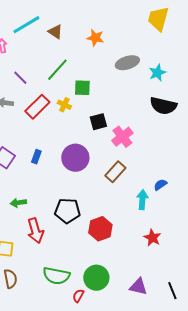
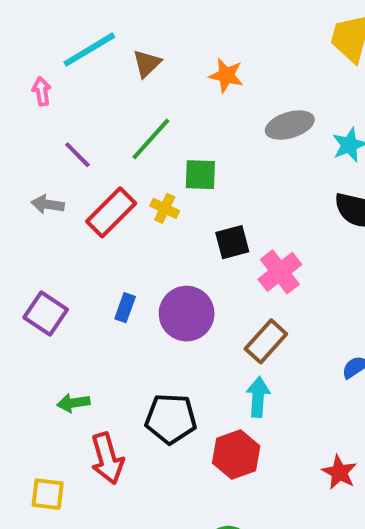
brown triangle: (55, 32) -> (147, 64), turned 42
blue rectangle: (36, 157) -> (125, 308), moved
cyan arrow: (142, 200) -> (258, 397), moved

